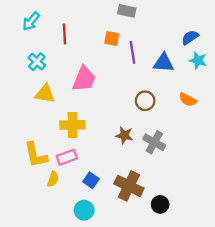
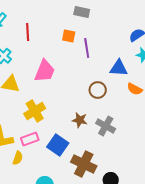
blue triangle: (164, 63) -> (119, 68), moved
yellow cross: (73, 125) -> (35, 111), turned -30
blue square: (91, 180) -> (58, 145), moved, size x1.5

